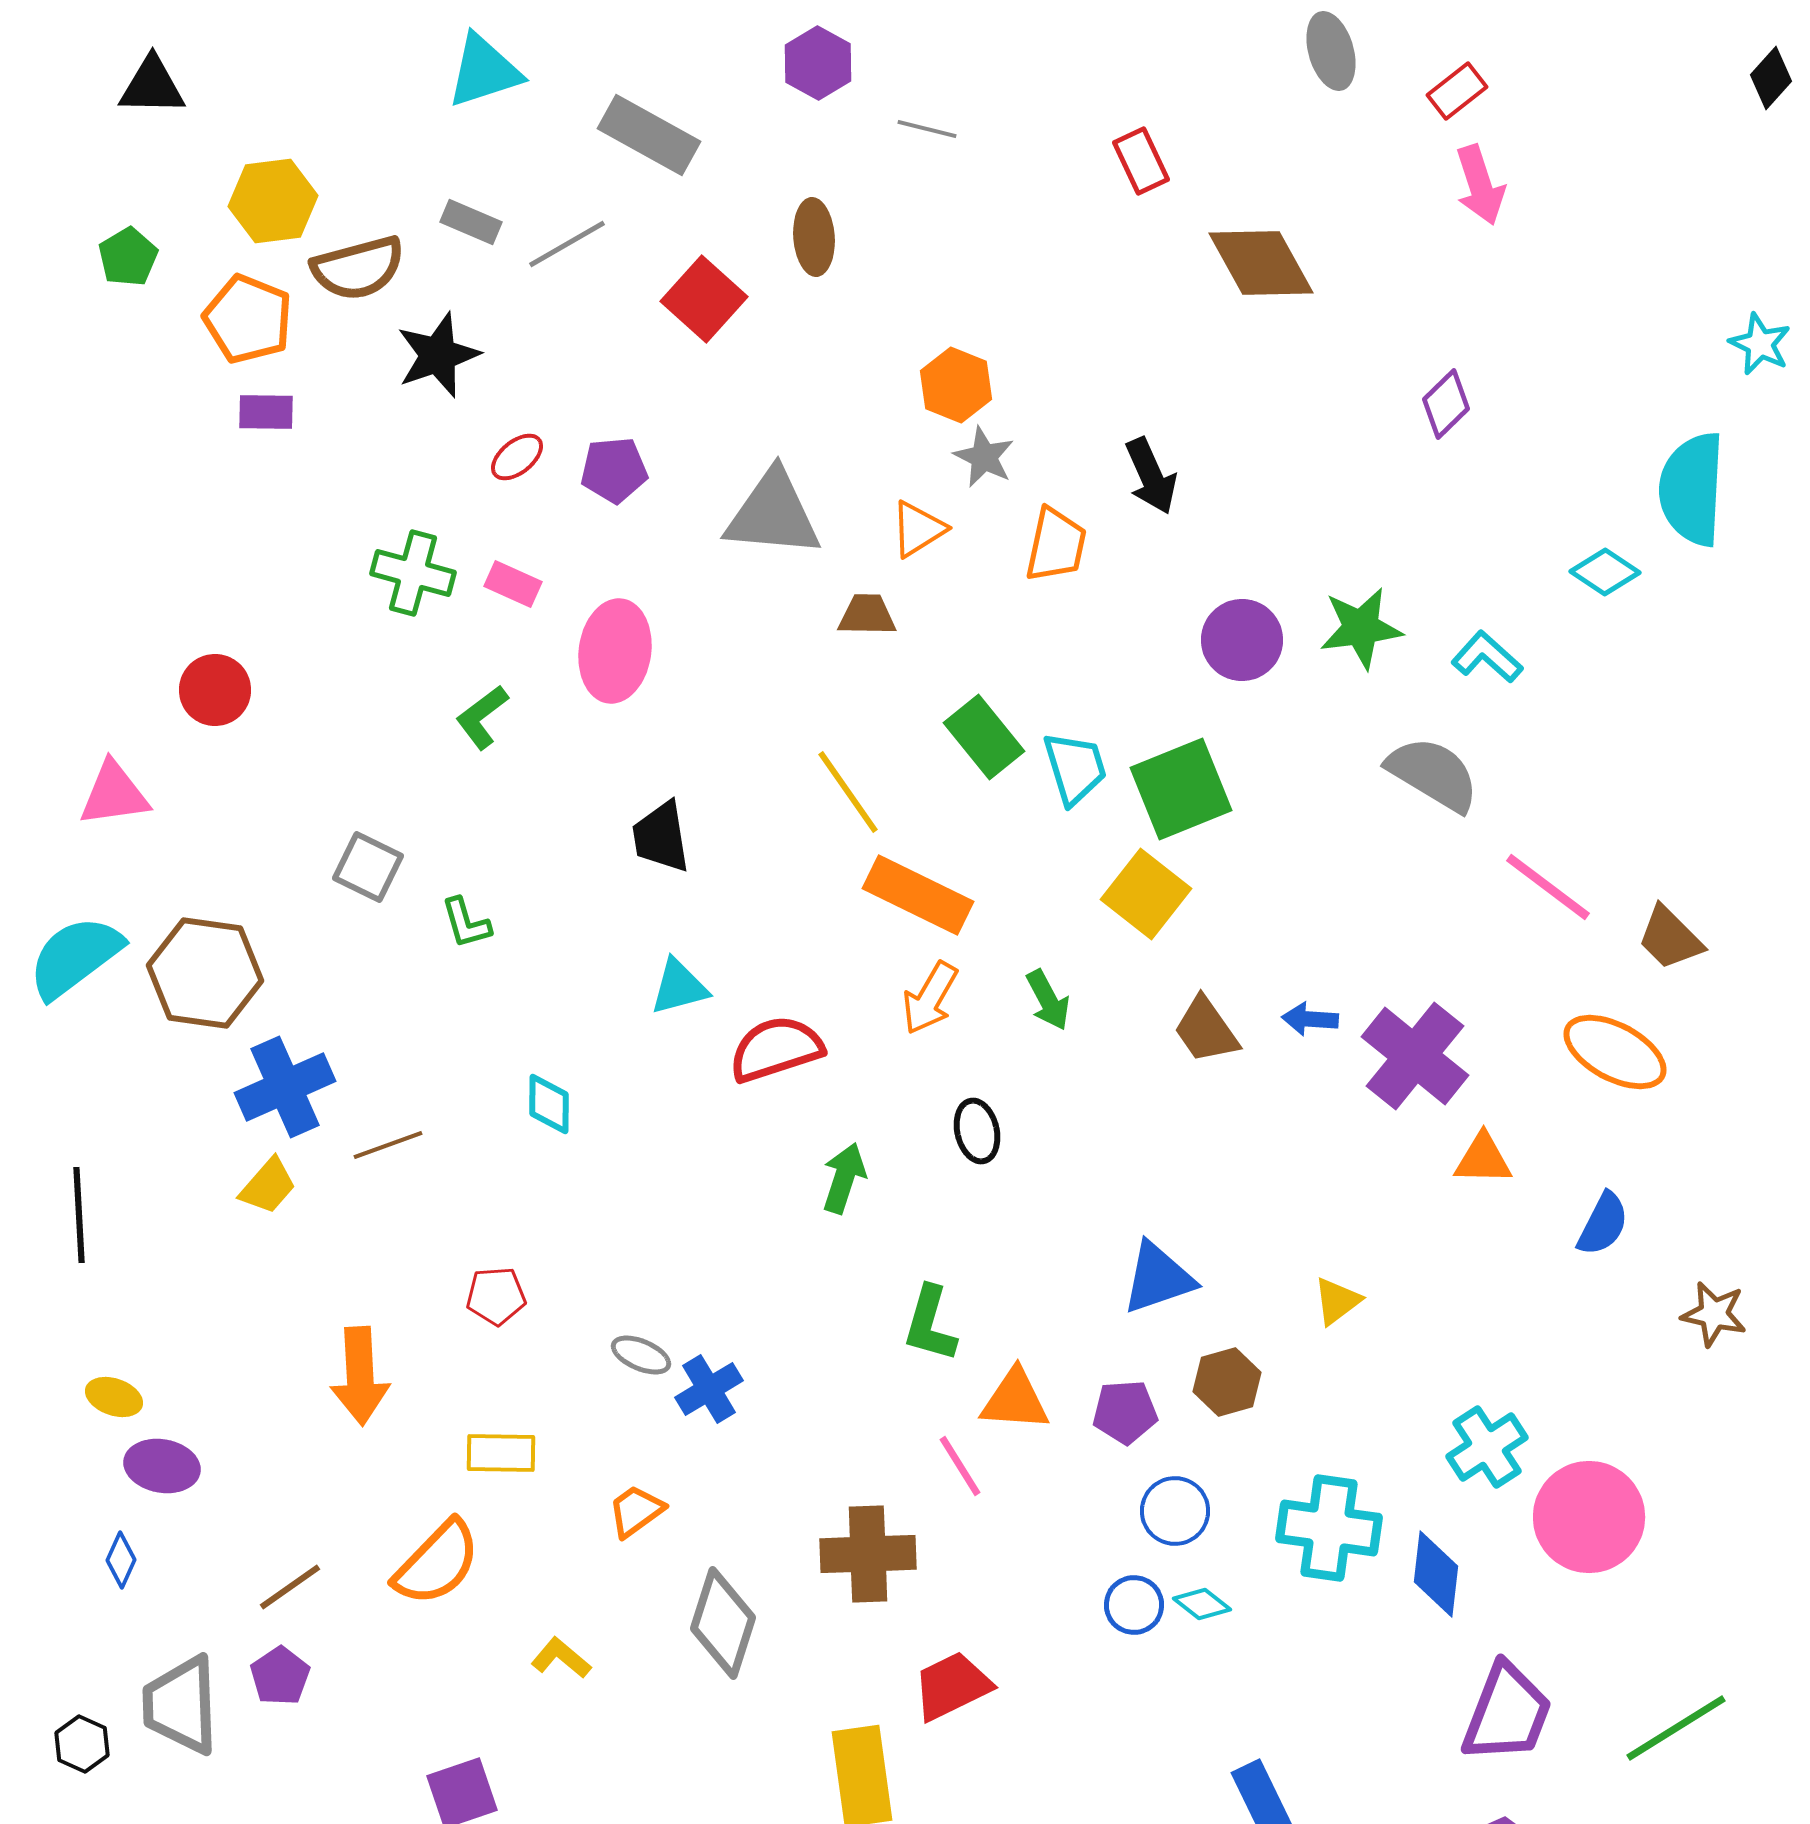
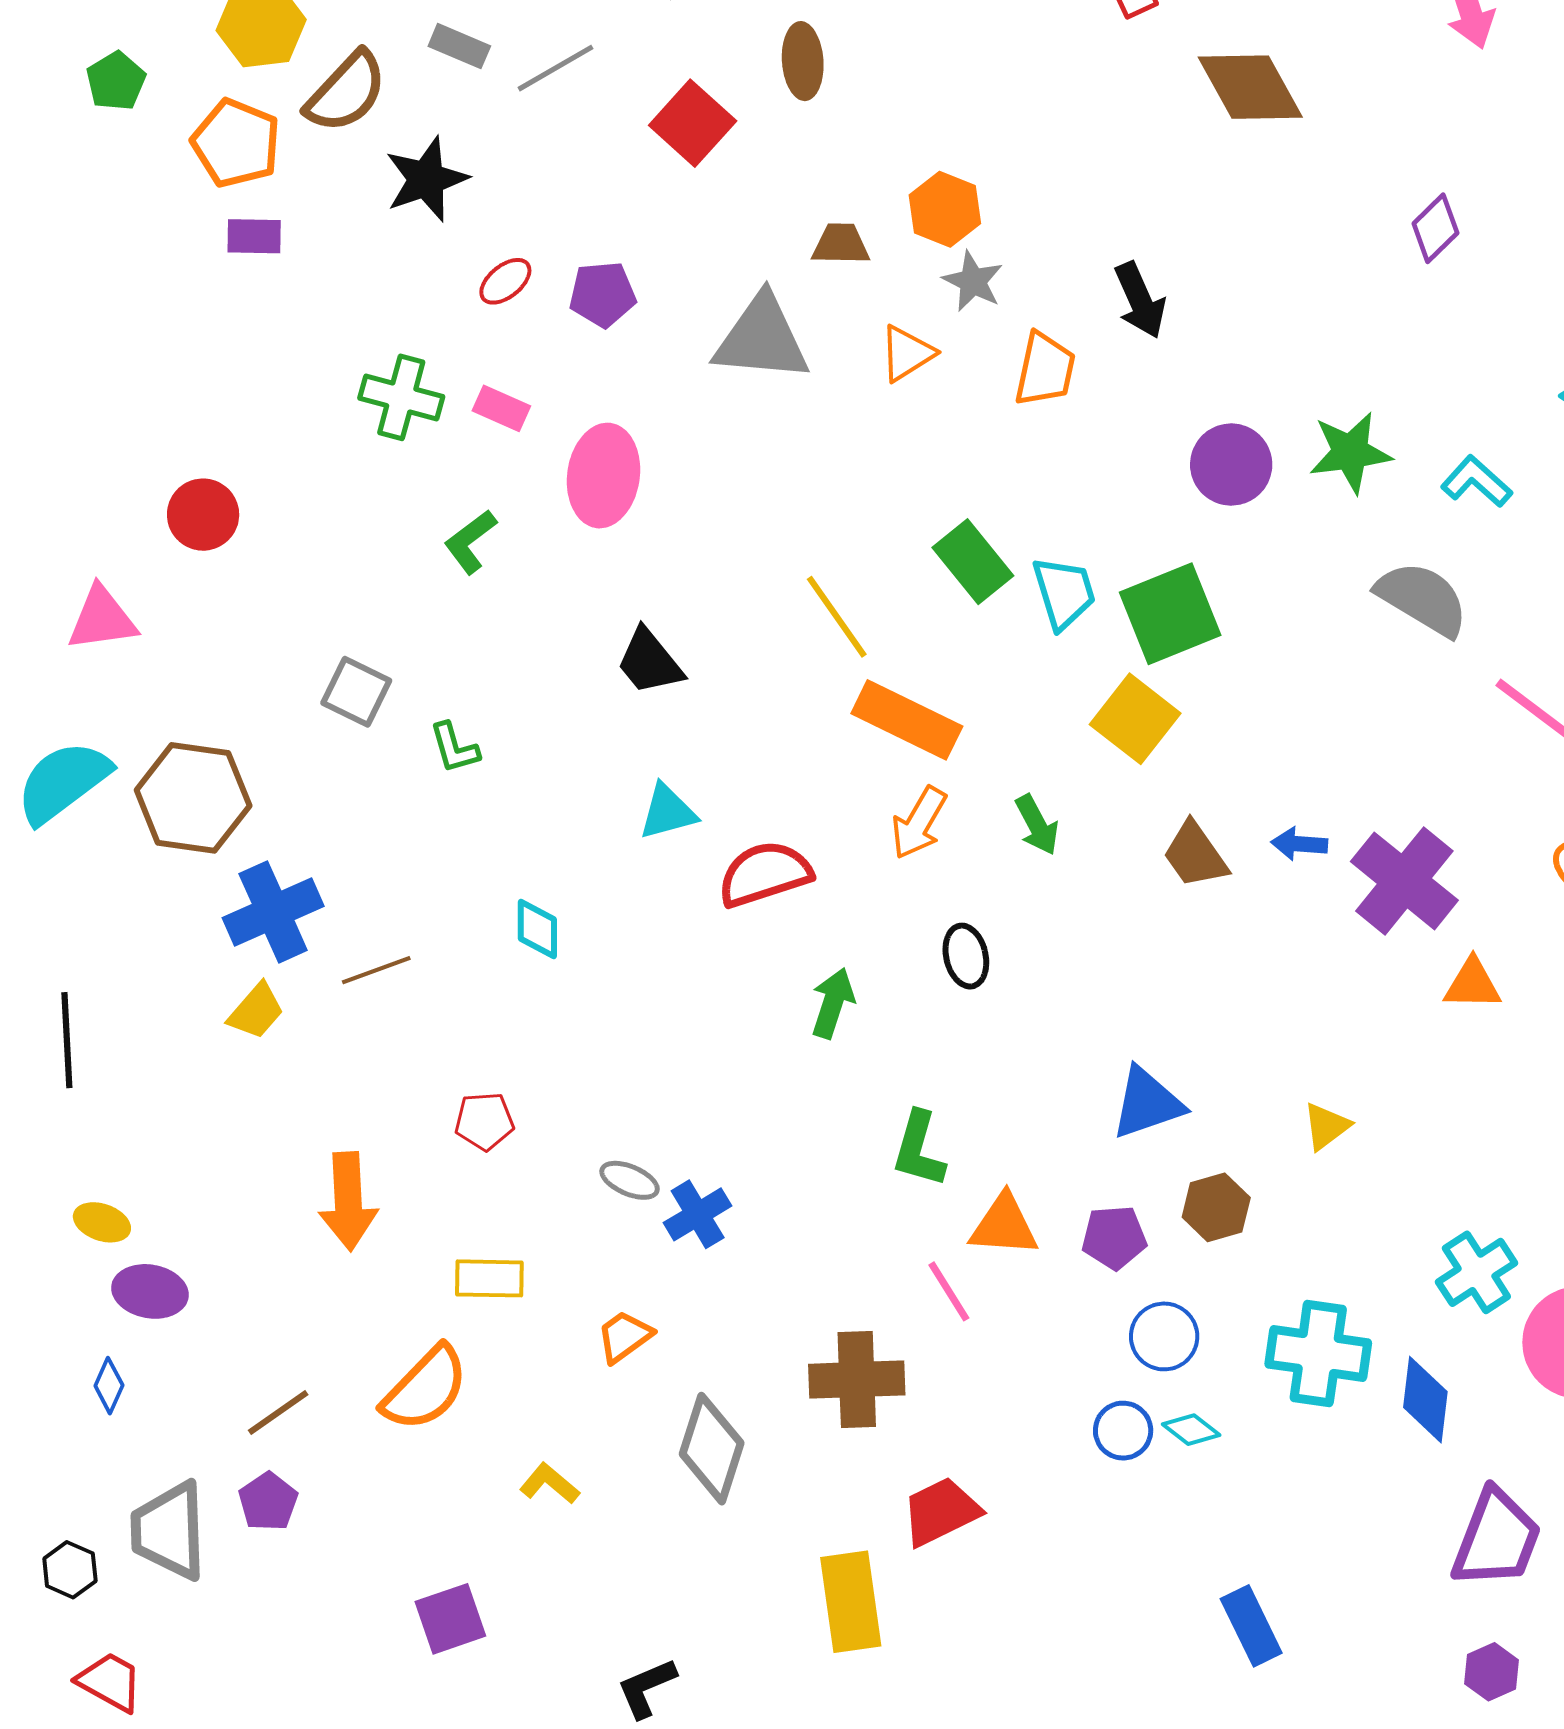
brown semicircle: (358, 268) -> (346, 92), turned -32
brown trapezoid: (867, 615) -> (841, 244), moved
black trapezoid: (661, 837) -> (650, 662), turned -30

